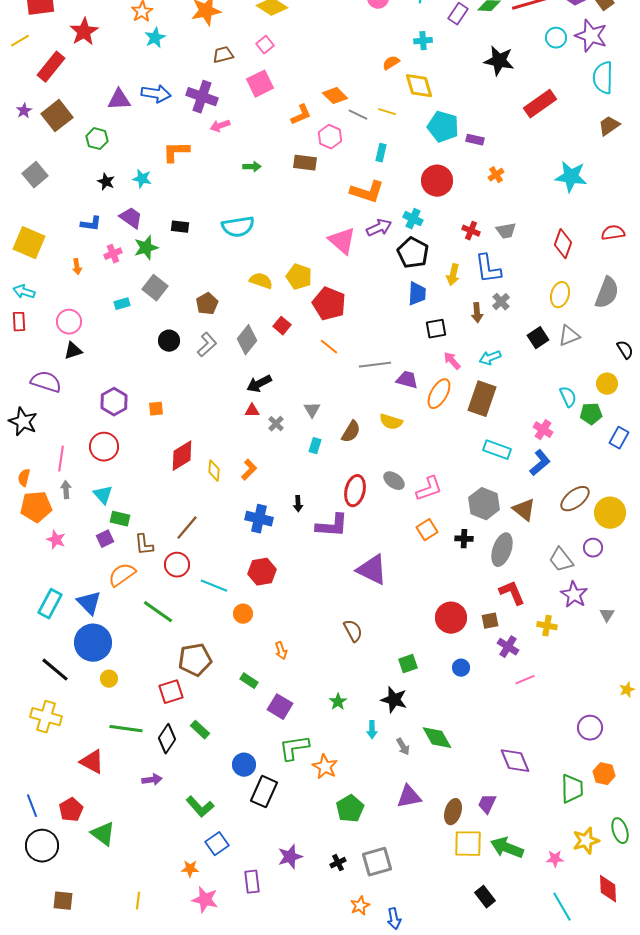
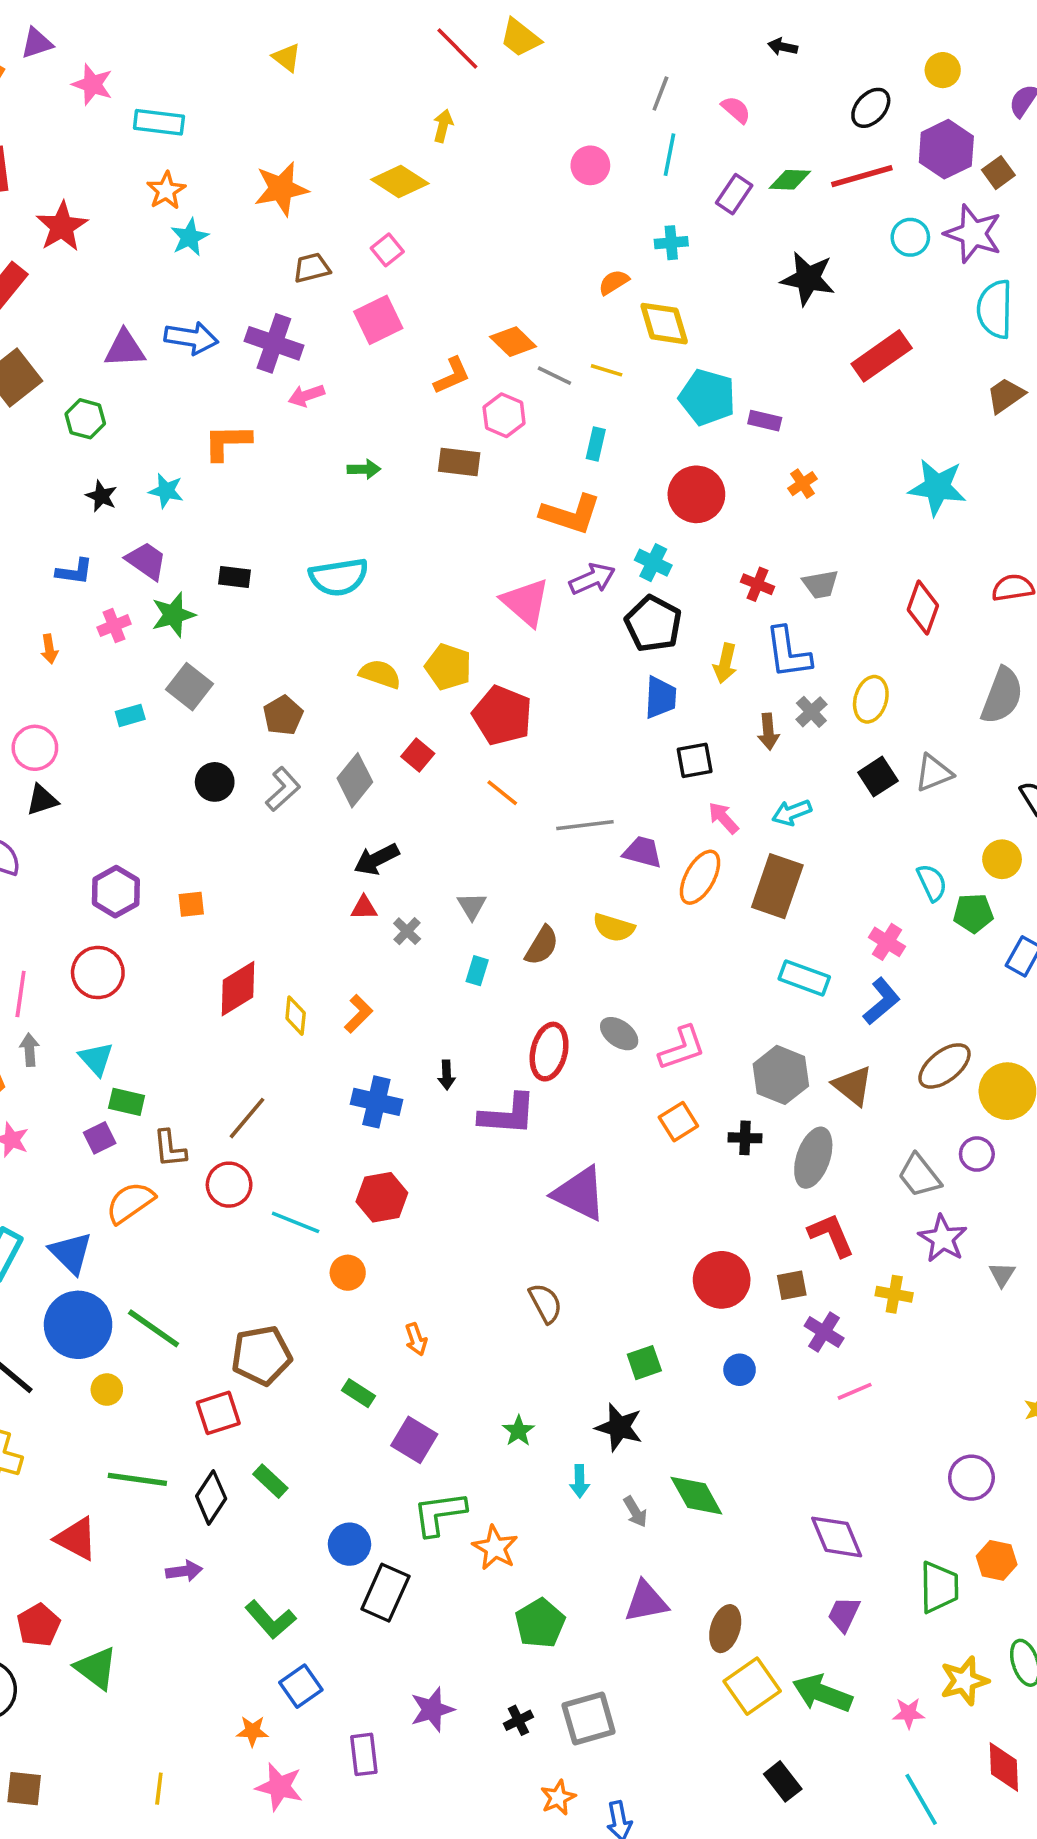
yellow ellipse: (560, 295) -> (871, 699), moved
green line: (158, 612) -> (154, 1328), moved
purple trapezoid: (487, 804) -> (844, 1614), moved
yellow square: (468, 844) -> (752, 1686), turned -36

